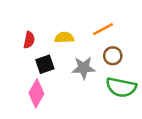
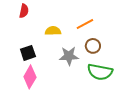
red semicircle: (29, 40) -> (24, 11), moved
black square: (45, 64) -> (28, 53), moved

